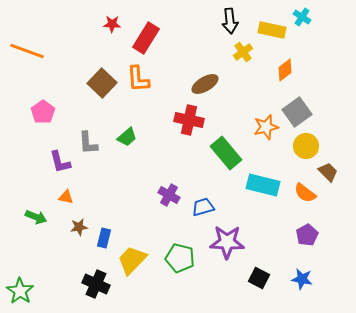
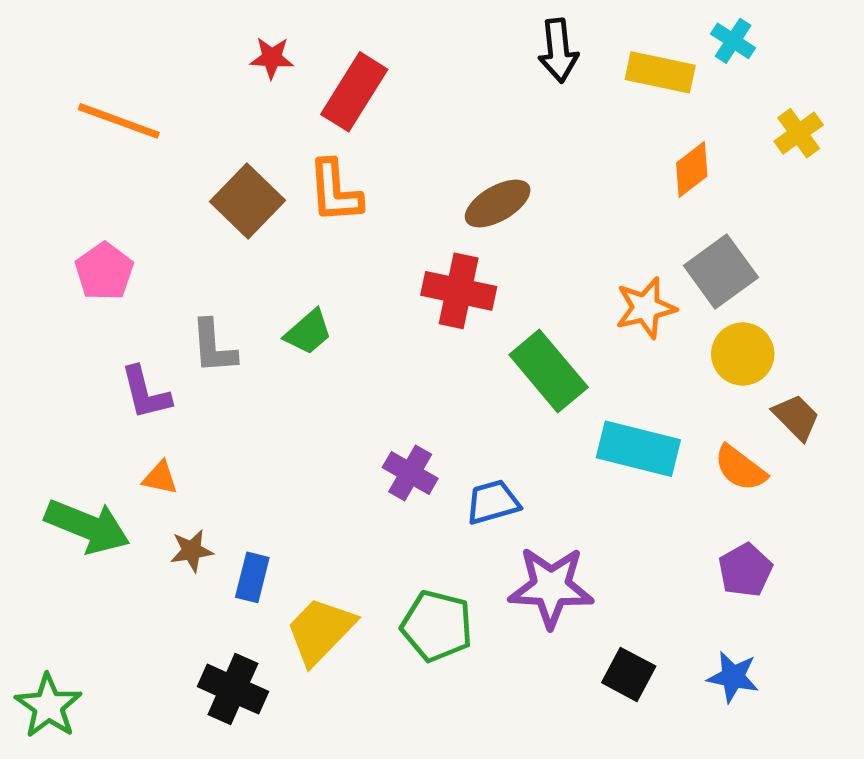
orange line: (27, 51) -> (119, 121), moved
yellow cross: (243, 52) -> (799, 133), moved
green arrow: (36, 217) -> (87, 526), size x1.6

